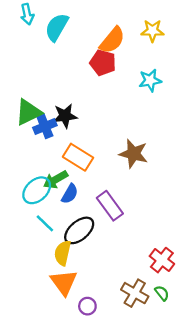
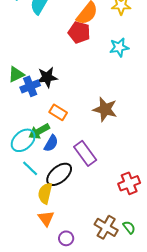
green triangle: (28, 112) -> (16, 74), size x0.7
orange rectangle: (78, 157) -> (58, 112), size x0.7
red cross: (162, 260) -> (129, 183), moved, turned 30
orange triangle: (64, 282) -> (46, 218), size x0.7

